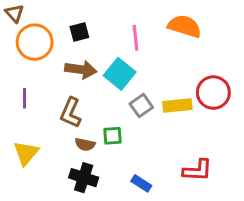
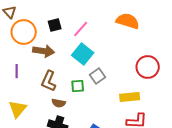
pink line: (136, 38) -> (81, 29), moved, turned 48
brown arrow: (81, 69) -> (44, 51), moved
yellow rectangle: (177, 106) -> (130, 97), moved
green square: (112, 136) -> (78, 86), moved

